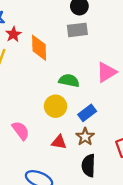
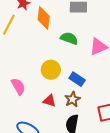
green semicircle: (69, 81) -> (69, 38), moved
blue rectangle: (87, 113) -> (77, 79), turned 63

